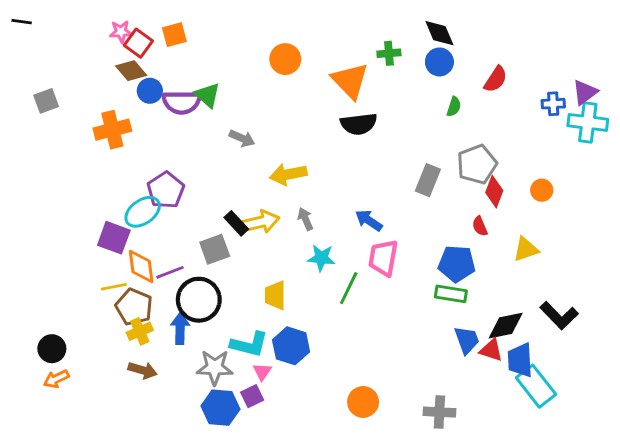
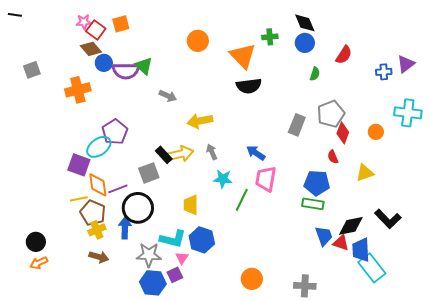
cyan cross: (588, 122) -> (408, 113), moved

